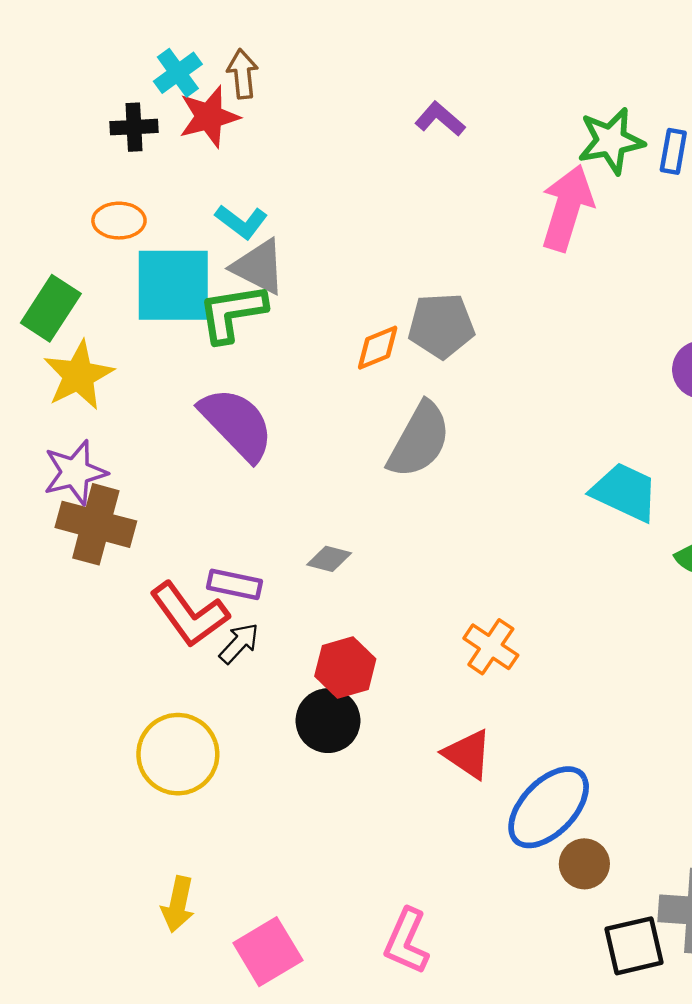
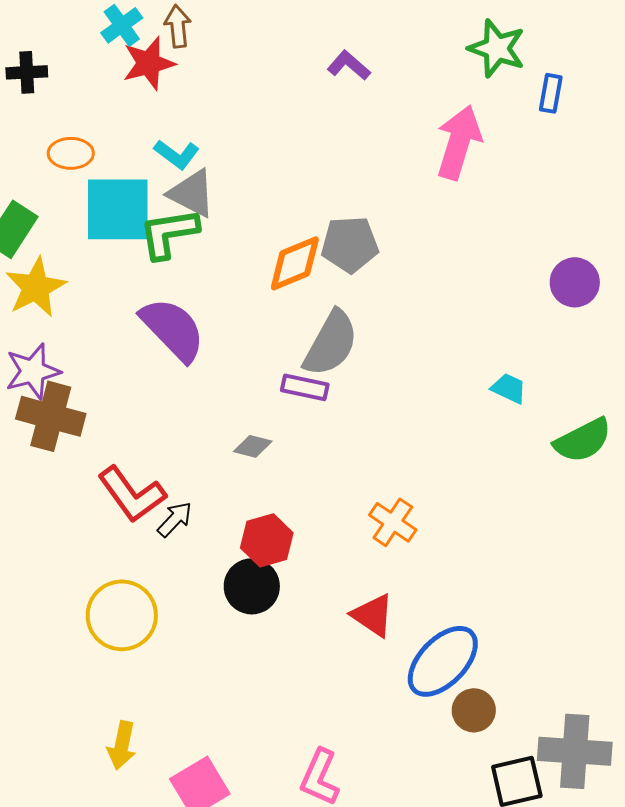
black cross: (134, 127) -> (27, 72), moved
green star: (611, 141) -> (497, 48), moved, turned 30
orange diamond: (378, 348) -> (295, 263), size x1.4
cyan trapezoid: (625, 492) -> (509, 388), size x0.6
purple rectangle: (234, 584) -> (305, 387), moved

